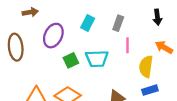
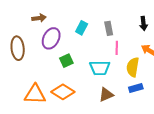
brown arrow: (30, 12) -> (39, 18), moved
gray rectangle: (118, 23) -> (109, 28), turned -32
cyan trapezoid: (97, 59) -> (100, 68), moved

